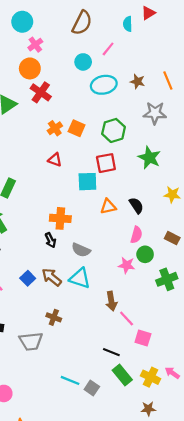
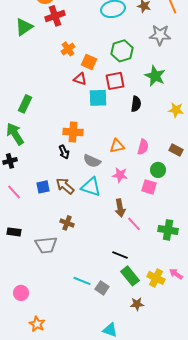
red cross: (41, 92) -> (55, 16), turned 36
orange square: (77, 128) -> (89, 62), moved
red triangle: (55, 160) -> (80, 79), moved
black semicircle: (136, 205) -> (136, 104), moved, turned 42
orange triangle: (108, 207) -> (117, 146), moved
green circle: (145, 254) -> (158, 170), moved
pink star: (127, 265) -> (120, 175), moved
blue square: (28, 278) -> (43, 187), turned 32
green cross: (167, 279) -> (168, 230), moved, turned 30
pink square: (143, 338) -> (149, 187), moved
brown star: (148, 409) -> (137, 304), moved

